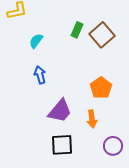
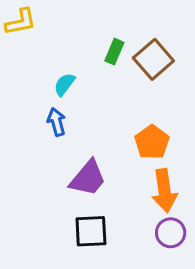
cyan semicircle: (36, 41) -> (64, 84), moved
orange arrow: (92, 119) -> (164, 191), moved, size x1.5

